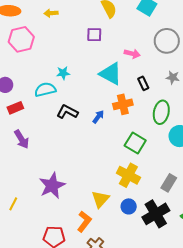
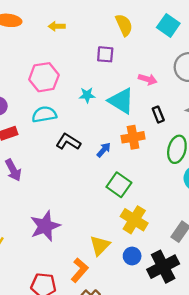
pink hexagon: (21, 39) -> (44, 77), moved
cyan star: (63, 73) -> (87, 95), moved
green square: (135, 143) -> (119, 185), moved

